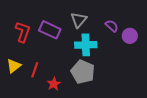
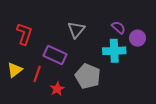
gray triangle: (79, 20) -> (76, 30), moved
purple rectangle: (50, 30) -> (55, 55), moved
cyan cross: (86, 45) -> (114, 51), moved

